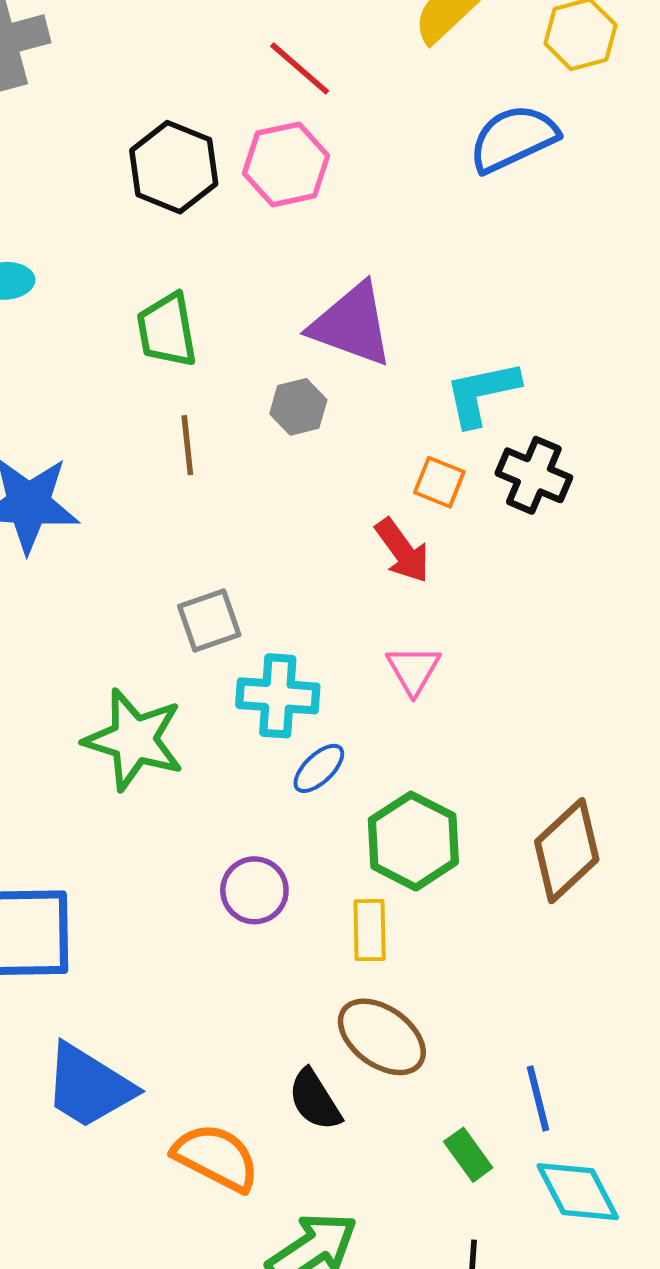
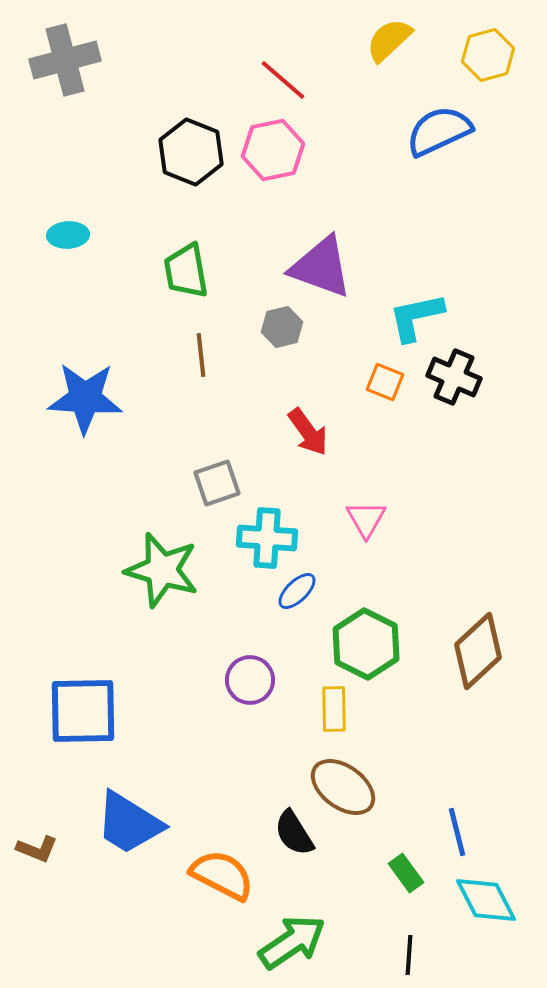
red arrow: (402, 551) -> (308, 432), moved

